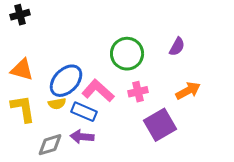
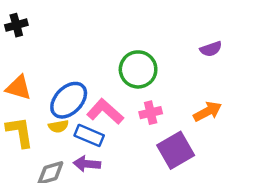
purple semicircle: (177, 47) -> (211, 49), moved, turned 42

